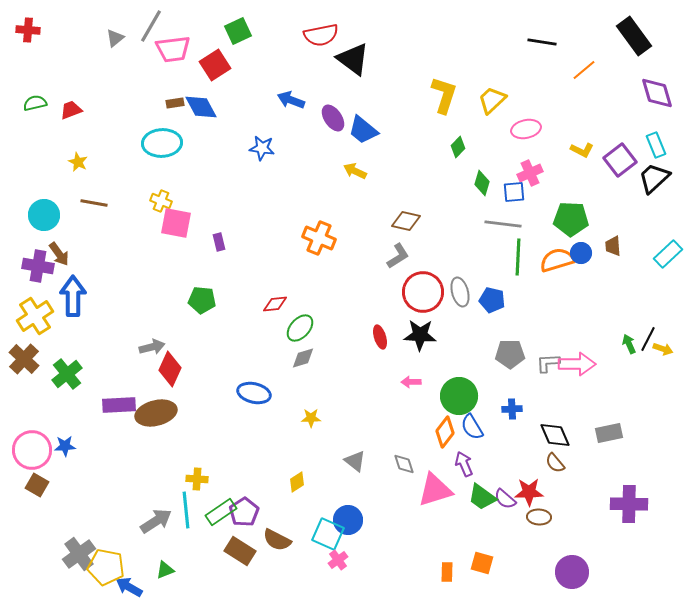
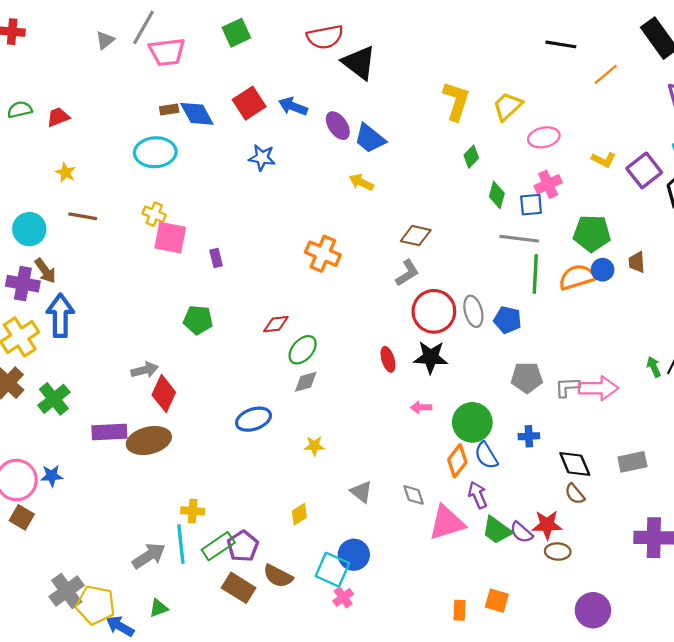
red square: (215, 65) -> (249, 103), moved
blue ellipse: (254, 393) -> (253, 419), turned -32

